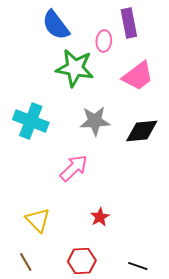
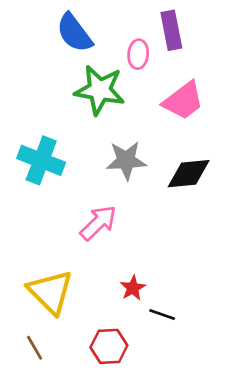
yellow triangle: (38, 220) -> (50, 292), size x1.4
black line: (138, 266) -> (162, 315), moved

